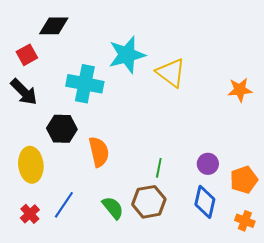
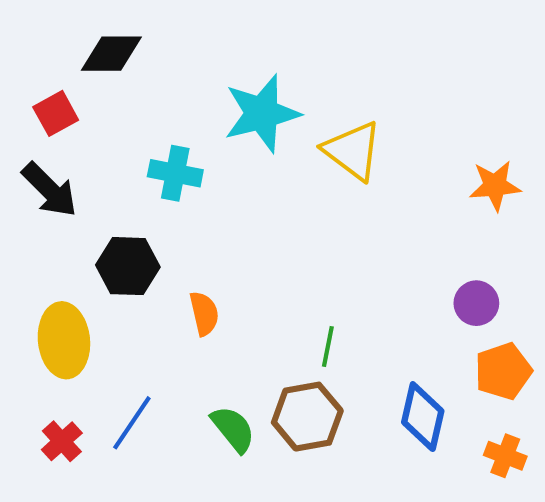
cyan cross: (85, 84) -> (175, 173), size x0.7
orange semicircle: (99, 152) -> (204, 313), size x0.7
purple circle: (208, 164) -> (476, 303), moved

